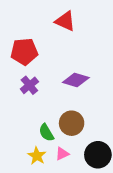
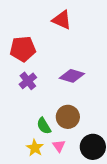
pink triangle: (62, 154) -> (59, 146), turned -40

